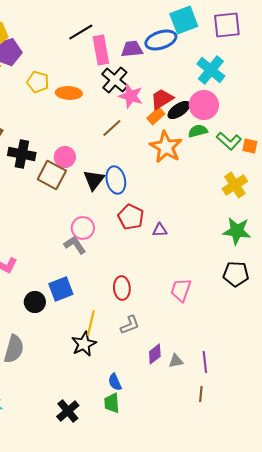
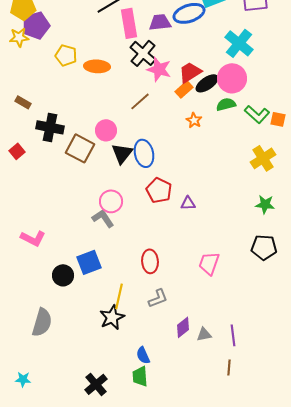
orange star: (166, 147) -> (194, 120), size x0.5
pink circle: (65, 157) -> (106, 130), moved
green star: (237, 231) -> (265, 204), size x0.7

